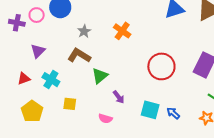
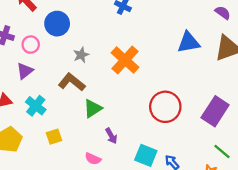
pink circle: (37, 15) -> (31, 45), moved
orange cross: (122, 31) -> (125, 60), size x1.4
yellow square: (70, 104) -> (54, 137), turned -32

